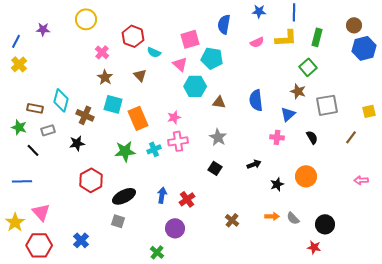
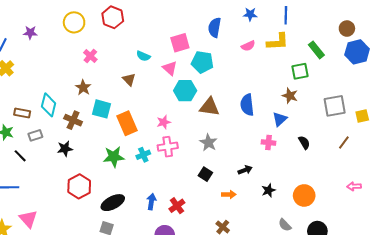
red hexagon: (133, 36) -> (113, 17), moved
green rectangle: (317, 37) -> (316, 50), moved, turned -54
green square: (308, 67) -> (300, 71), turned 30
brown star: (105, 77) -> (83, 88), moved
brown triangle: (219, 102) -> (209, 107), size x1.5
gray square: (327, 105) -> (335, 106), moved
orange circle: (306, 176) -> (304, 195), moved
orange arrow: (272, 216) -> (229, 194), moved

